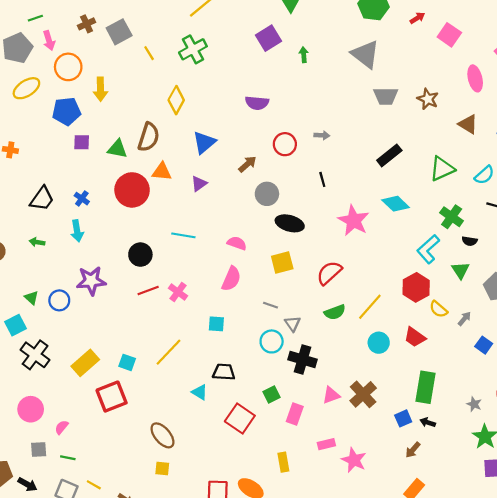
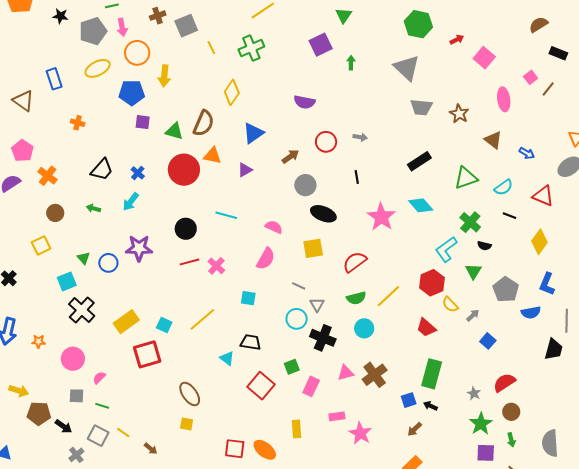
cyan arrow: (77, 231) -> (131, 202), turned 42
cyan circle: (379, 343) -> (364, 328), moved

